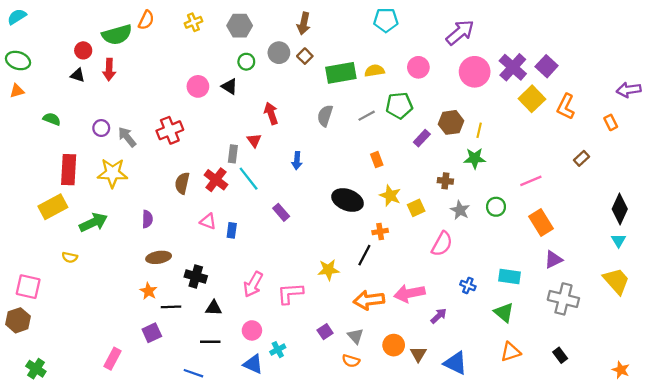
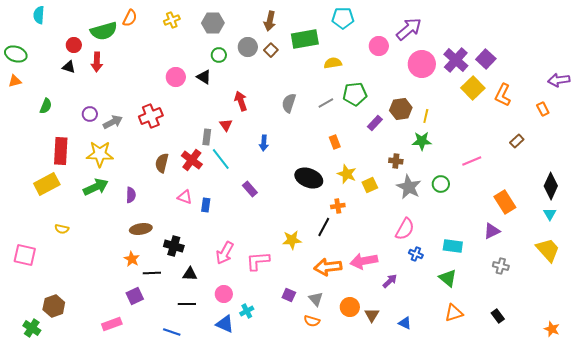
cyan semicircle: (17, 17) -> (39, 15), moved, turned -54
pink circle: (418, 67) -> (379, 46), moved
green rectangle: (341, 73) -> (305, 39), moved
green semicircle: (52, 119) -> (46, 106), turned 91
gray arrow: (127, 137) -> (113, 122), turned 102
gray star: (460, 210) -> (409, 187), size x1.4
green arrow: (93, 222) -> (96, 187), moved
orange rectangle: (541, 222) -> (505, 202), moved
pink semicircle: (442, 244) -> (405, 229), moved
gray cross: (563, 299) -> (501, 266), size x0.6
brown hexagon: (18, 320) -> (54, 306), moved
purple square: (325, 332) -> (289, 295), turned -32
pink rectangle: (112, 359) -> (112, 324), moved, turned 42
blue triangle: (456, 363) -> (405, 323), size x0.6

